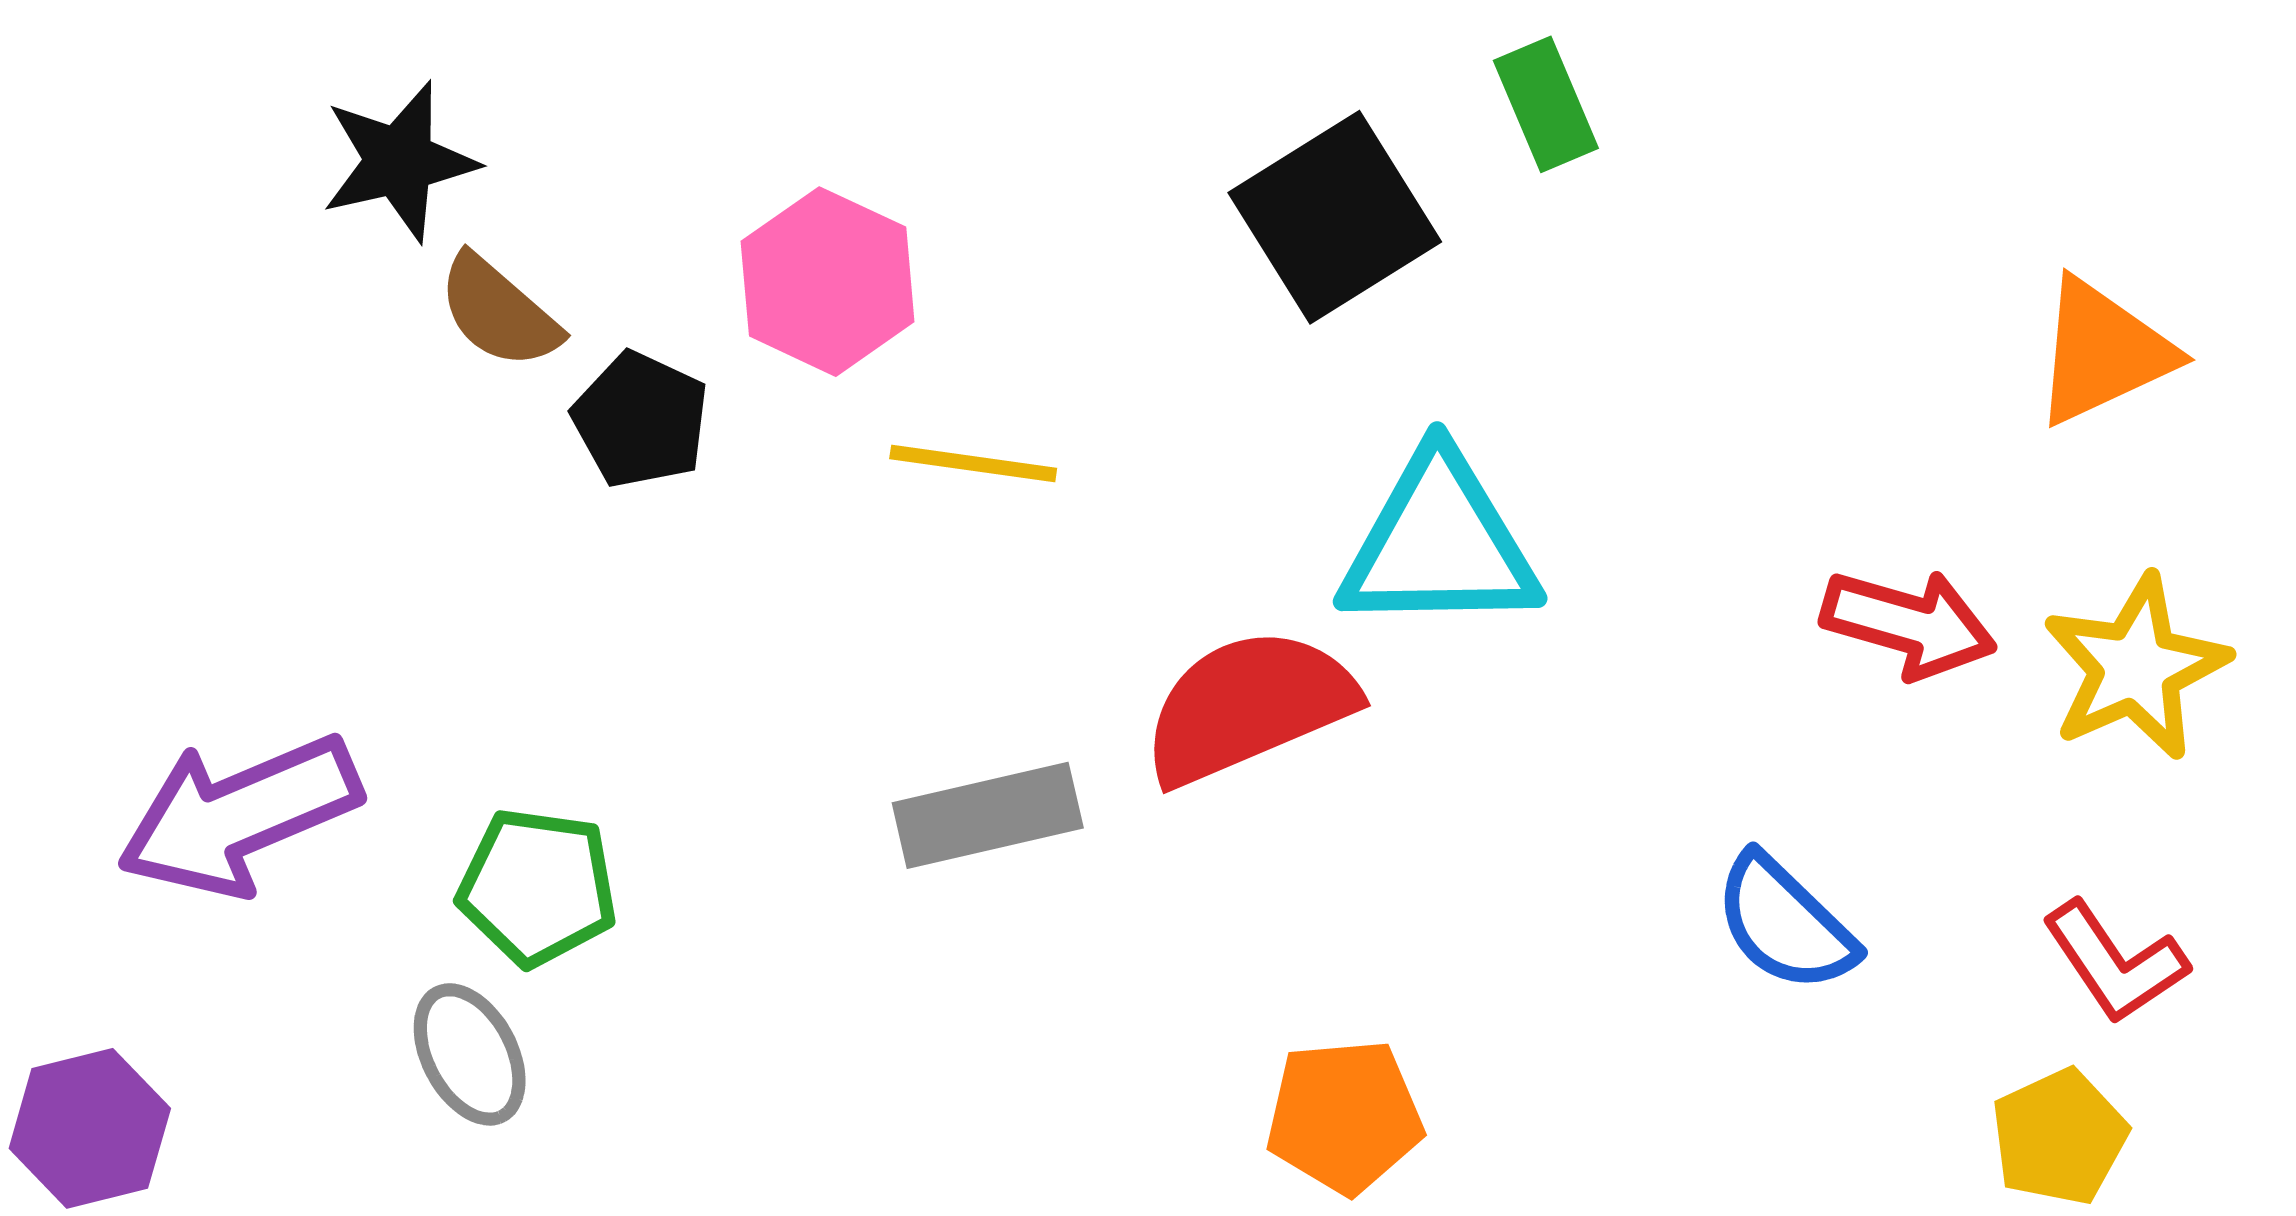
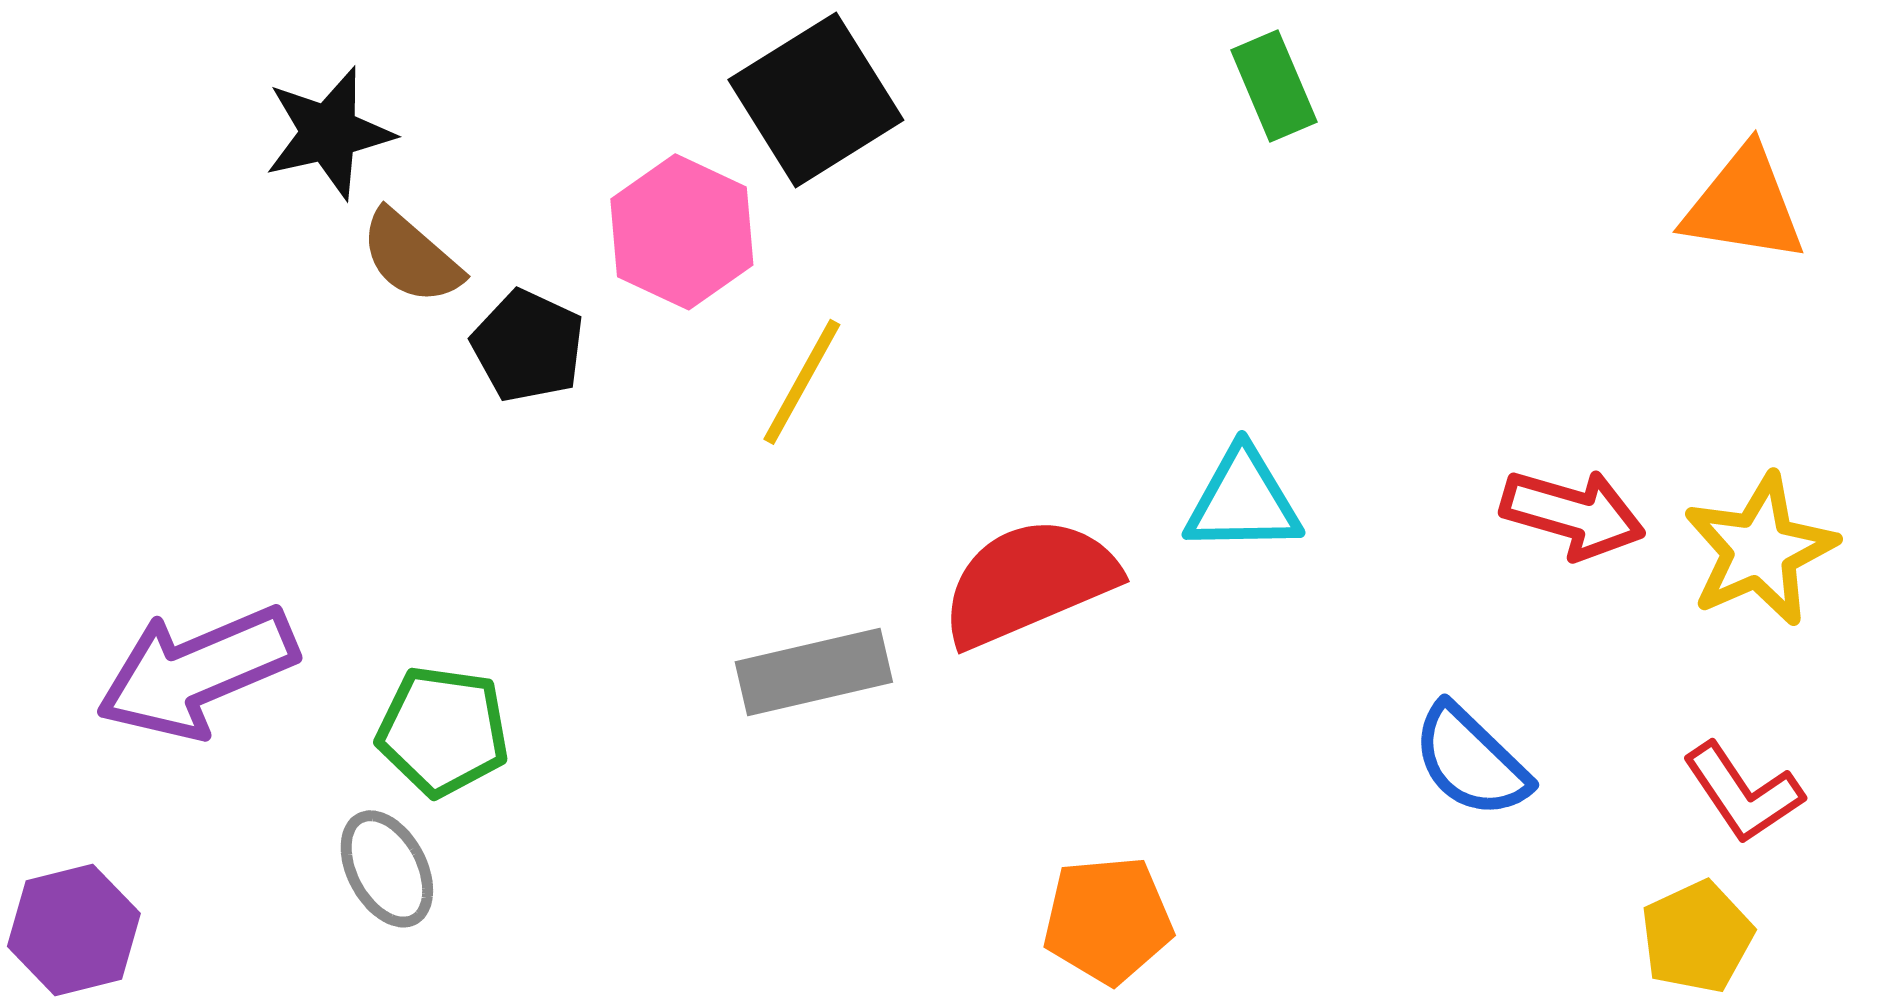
black square: (1335, 217) -> (816, 100), moved
orange triangle: (2103, 352) -> (1744, 205), moved, turned 34
yellow line: (973, 464) -> (802, 382), turned -69
cyan triangle: (1439, 544) -> (1243, 501), moved, size x0.7

